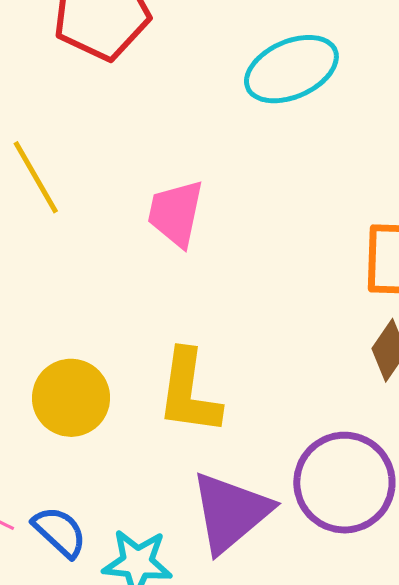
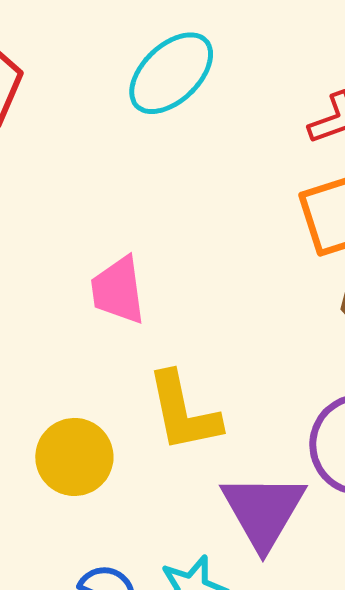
pink trapezoid: (176, 213) -> (118, 290), moved

